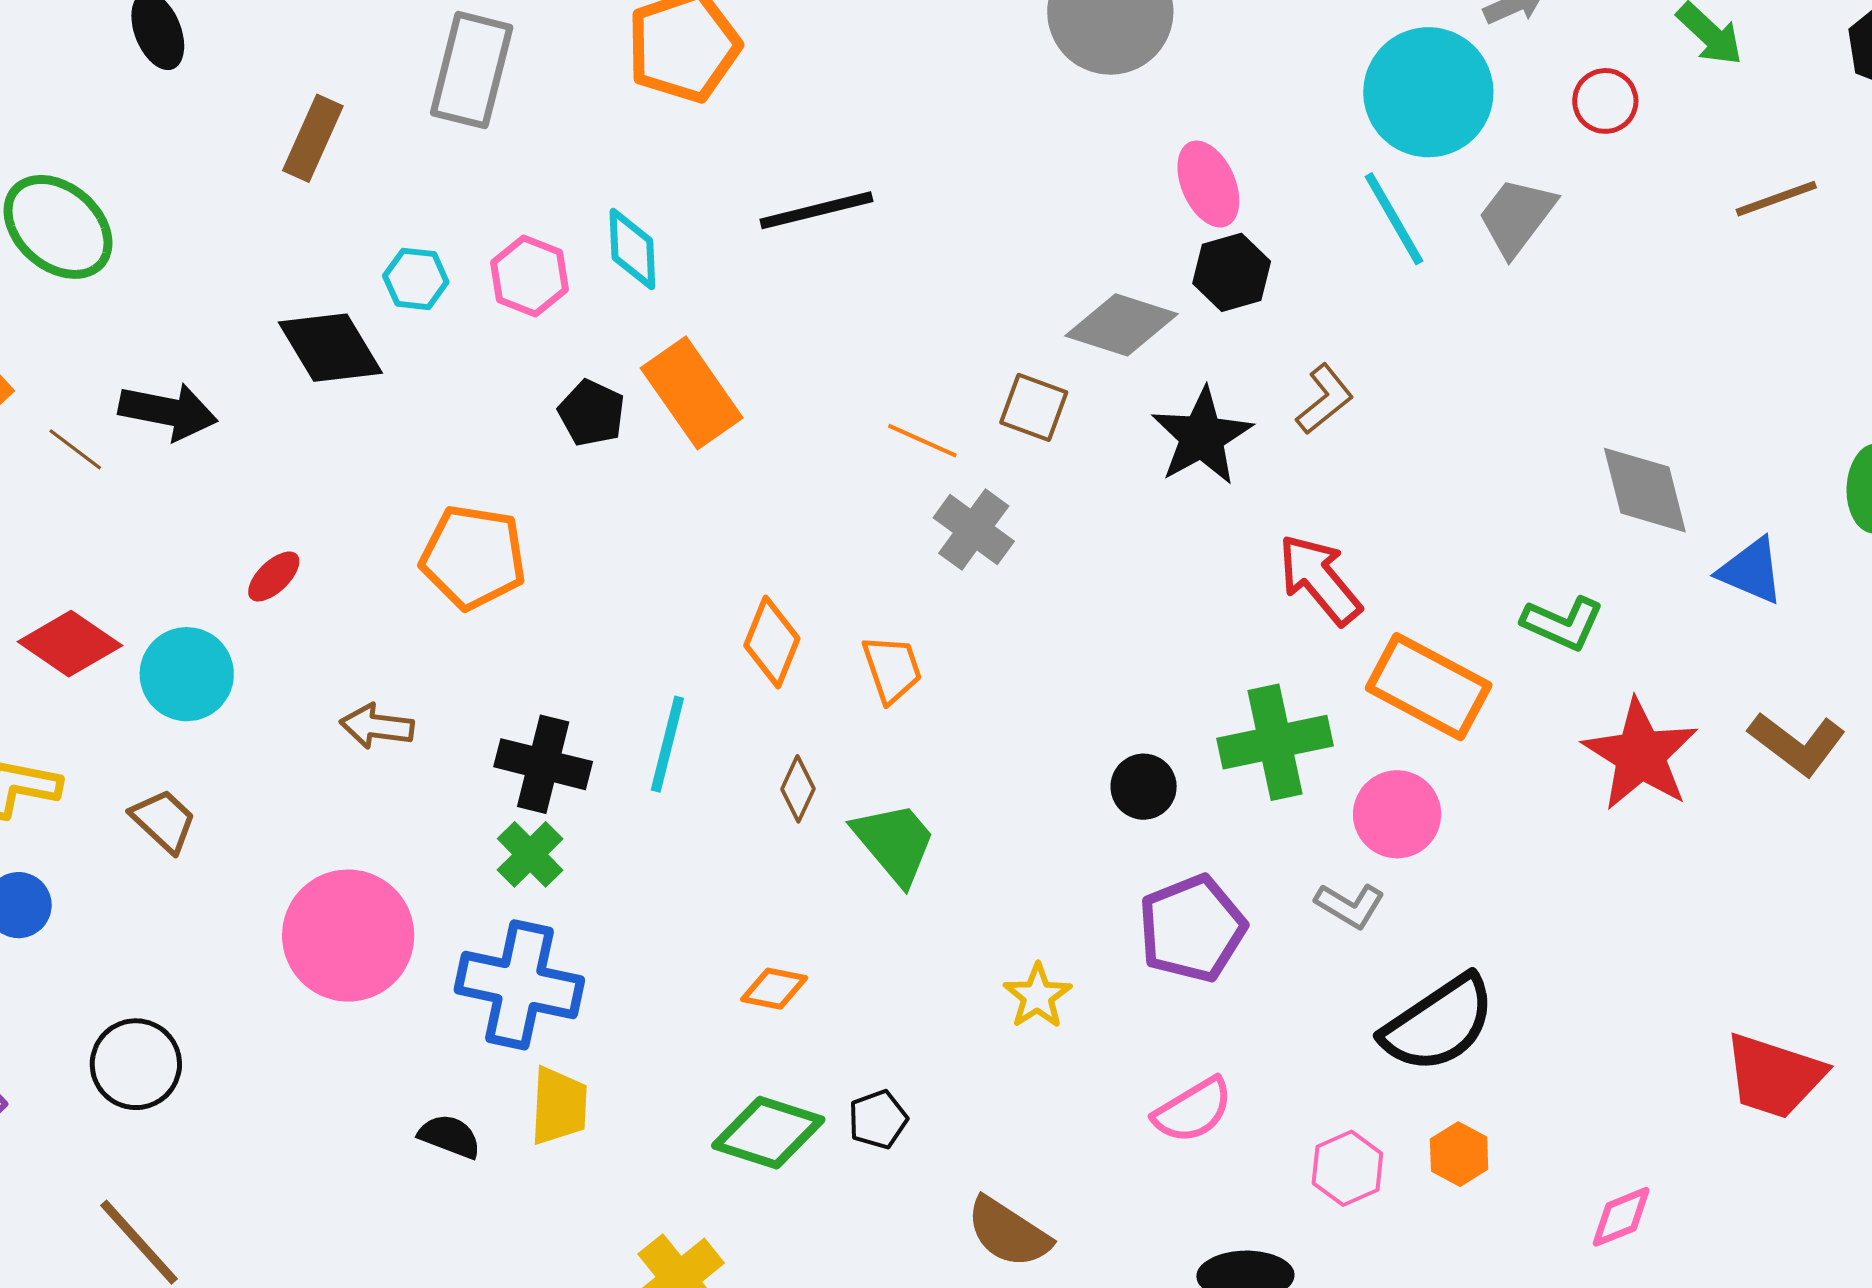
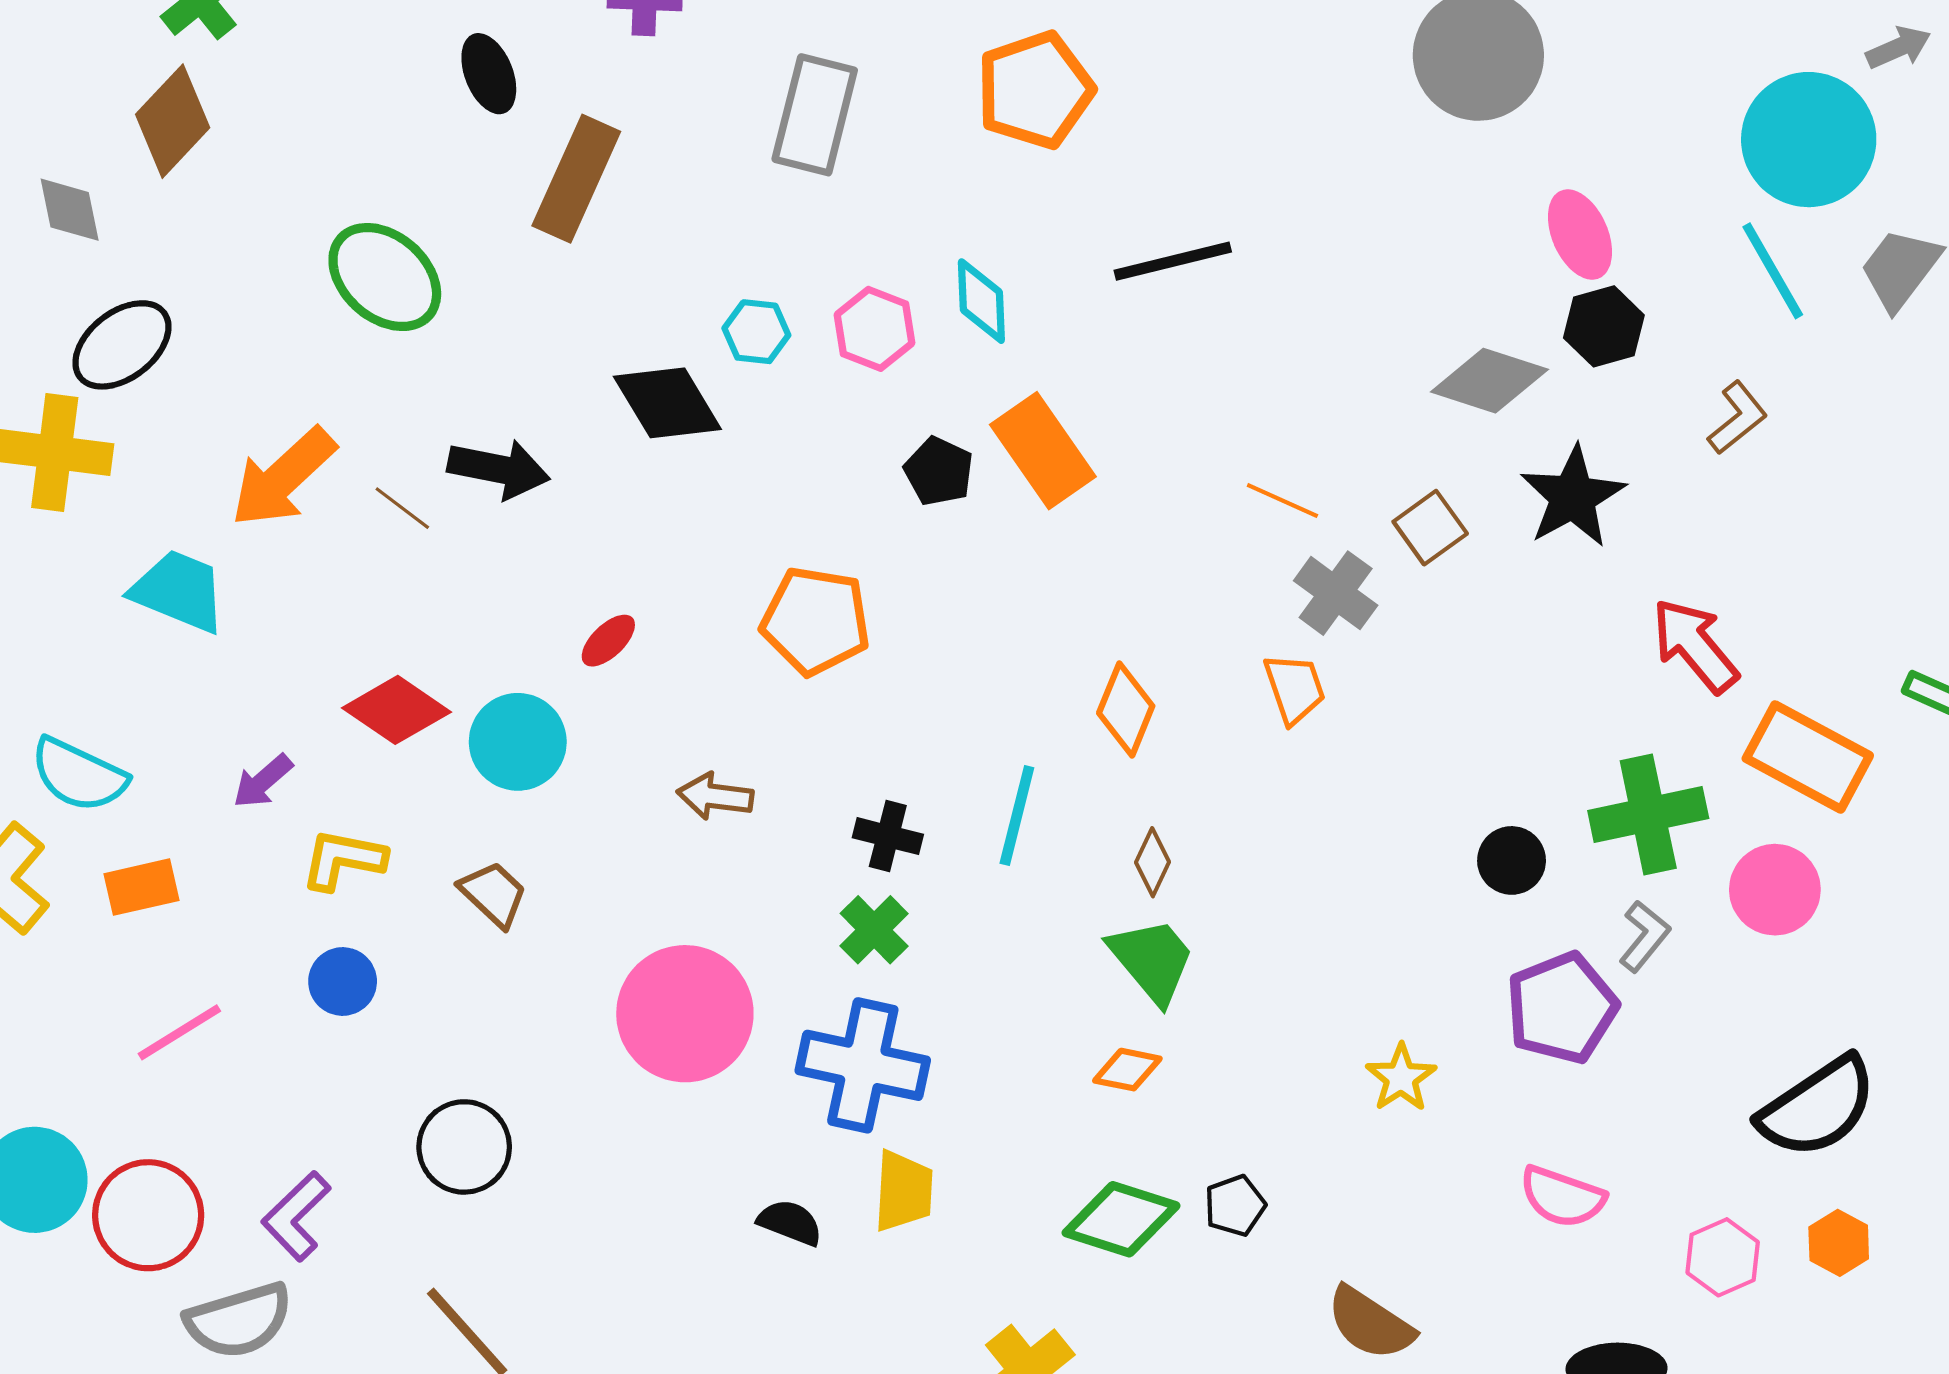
brown rectangle: (313, 138) -> (576, 179), moved, size x1.4
brown L-shape: (1325, 399) -> (1737, 418), moved
brown square: (1034, 407) -> (1430, 528), moved, turned 34
orange trapezoid: (892, 669) -> (1295, 688), moved
black cross: (543, 764) -> (888, 836), size x0.7
green trapezoid: (895, 843) -> (1152, 960), moved
gray L-shape: (1350, 905) -> (1644, 936), moved, turned -82
pink semicircle: (1193, 1110) -> (1562, 1197), turned 50

